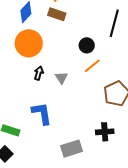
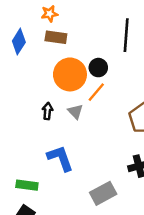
orange circle: (29, 43) -> (70, 74), moved
orange line: (92, 66) -> (96, 92), moved

